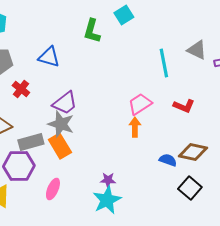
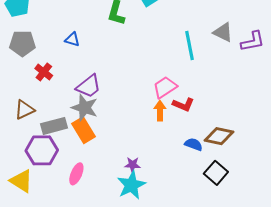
blue triangle: (49, 57) -> (72, 39), size x0.7
red L-shape: (184, 106) -> (183, 105), moved

